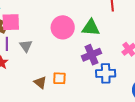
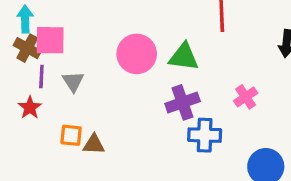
orange square: (59, 78) -> (71, 135), moved
brown triangle: (40, 82) -> (94, 144), turned -40

